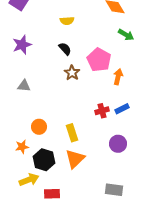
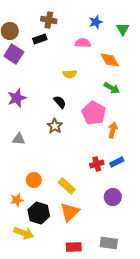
yellow semicircle: (67, 21) -> (70, 74), moved
green arrow: (126, 35) -> (112, 88), moved
brown star: (72, 73) -> (55, 126), moved
yellow rectangle: (72, 133) -> (67, 186), turned -30
yellow arrow: (29, 180) -> (24, 233), turned 42
red rectangle: (52, 194) -> (74, 247), moved

